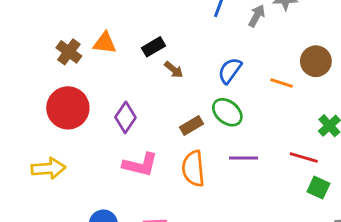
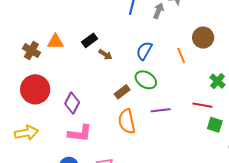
orange line: (282, 83) -> (181, 55), turned 56
purple diamond: (125, 117) -> (72, 103), moved
pink L-shape: (140, 165) -> (80, 133), moved

